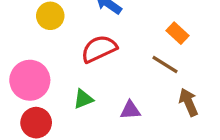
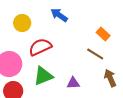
red semicircle: (99, 49) -> (40, 47), moved
green triangle: (83, 99) -> (43, 76), size x1.5

